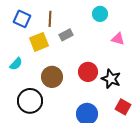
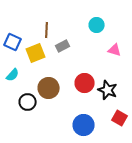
blue square: (22, 19) -> (13, 42), moved
black circle: (30, 101) -> (28, 102), moved, size x0.7

